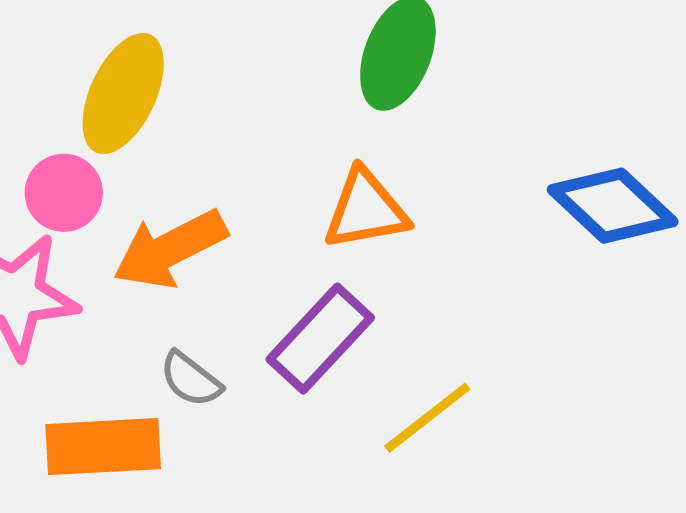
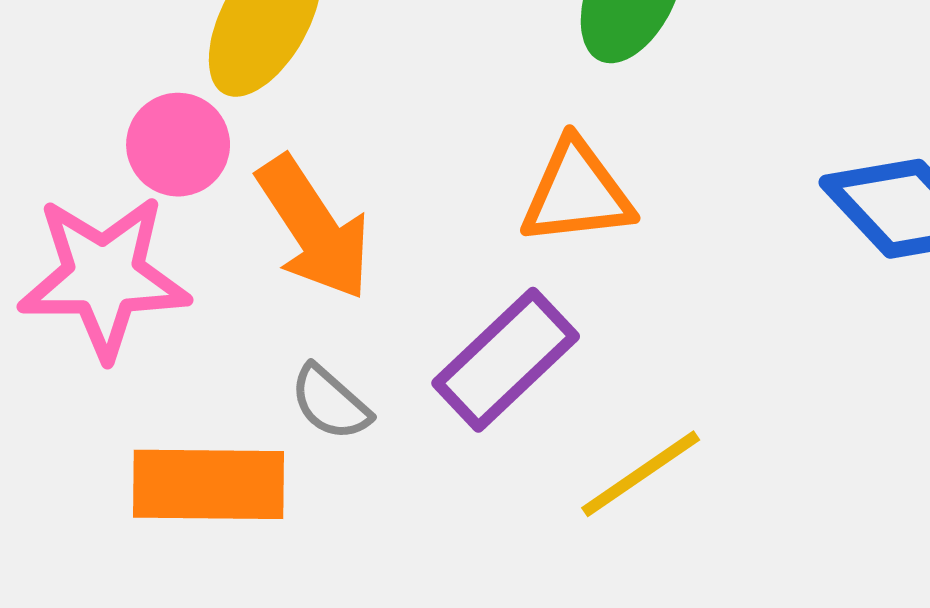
orange arrow: (170, 249) -> (314, 228), turned -100

